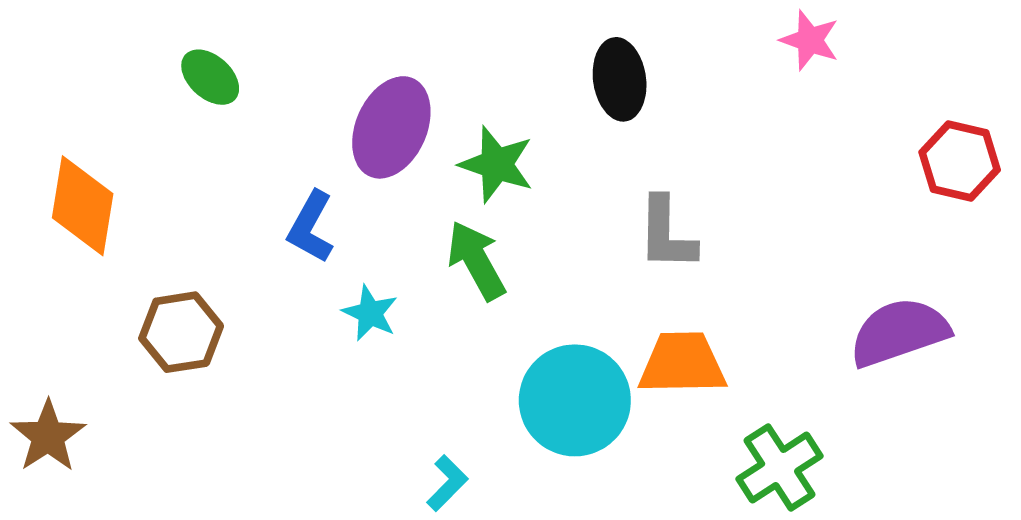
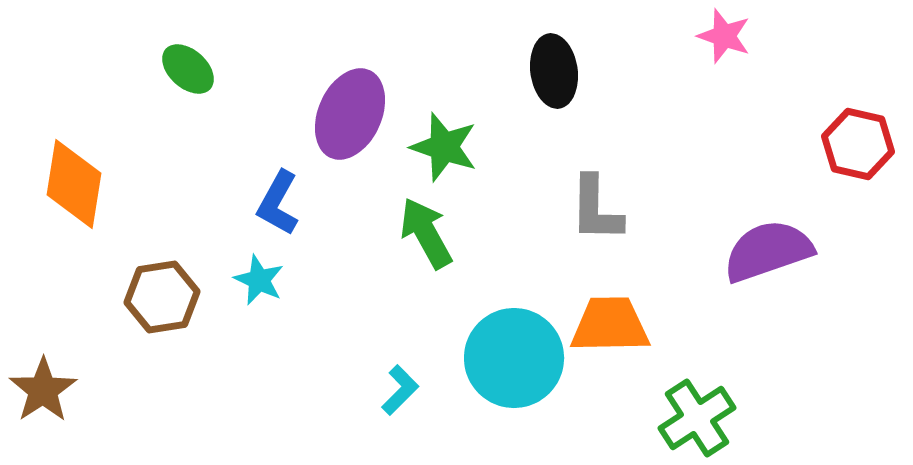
cyan star: (370, 313) -> (259, 280), moved
purple semicircle: (899, 332) -> (768, 251), moved
cyan L-shape: (447, 483) -> (400, 390), moved

